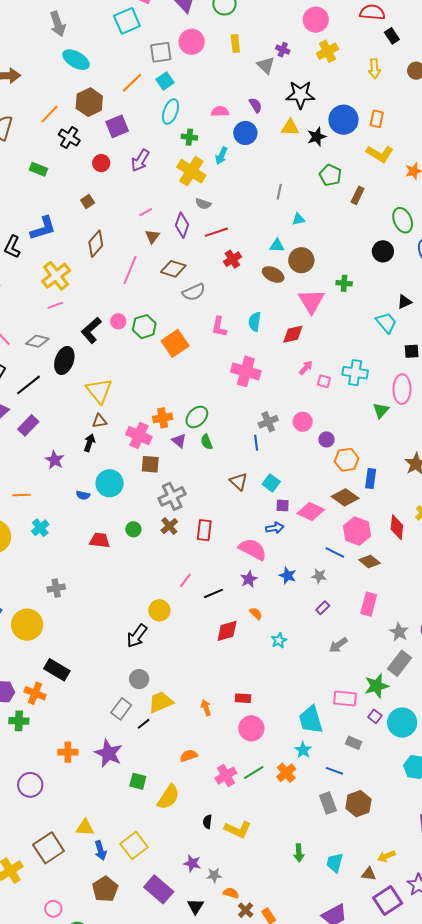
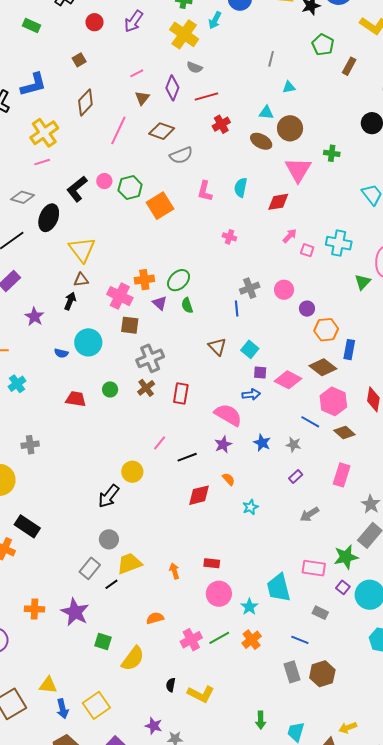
pink cross: (246, 371) -> (229, 237), size x0.5
cyan star: (303, 750) -> (249, 607), moved

